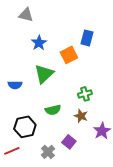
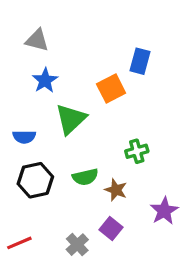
gray triangle: (26, 15) -> (37, 40), moved
blue star: (39, 43) -> (45, 80), moved
brown star: (81, 116) -> (116, 190), moved
black hexagon: (25, 127) -> (35, 180), moved

